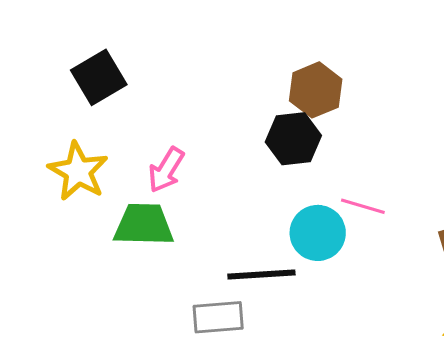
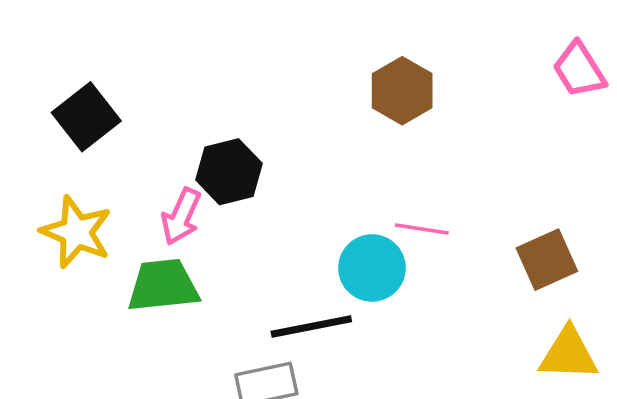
brown hexagon: (316, 90) -> (402, 91), moved
black hexagon: (293, 139) -> (229, 172), moved

